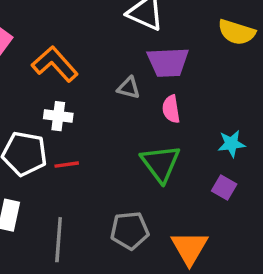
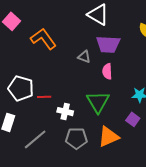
white cross: (58, 116) -> (65, 112), moved
gray line: (59, 240) -> (35, 139), turned 40
orange triangle: (189, 248) -> (109, 137), moved, turned 30

